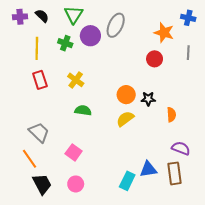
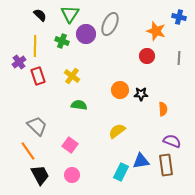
purple cross: (20, 17) -> (19, 62), moved, turned -32
gray line: (188, 53) -> (179, 58), moved
yellow semicircle: (125, 119) -> (117, 131), moved

